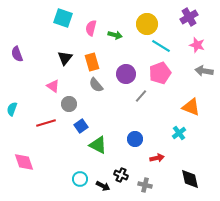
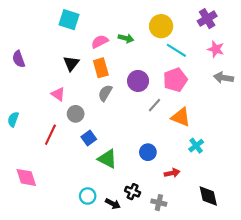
pink semicircle: (91, 28) -> (100, 42), moved, turned 49
gray semicircle: (96, 85) -> (105, 93), turned 70
orange triangle: (191, 107) -> (181, 117), moved
red line: (46, 123) -> (50, 135), turned -48

